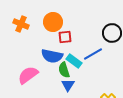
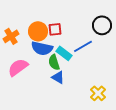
orange circle: (53, 22) -> (38, 31), moved
orange cross: (21, 24) -> (11, 36), moved, turned 35
blue triangle: (68, 85) -> (58, 77), turned -32

